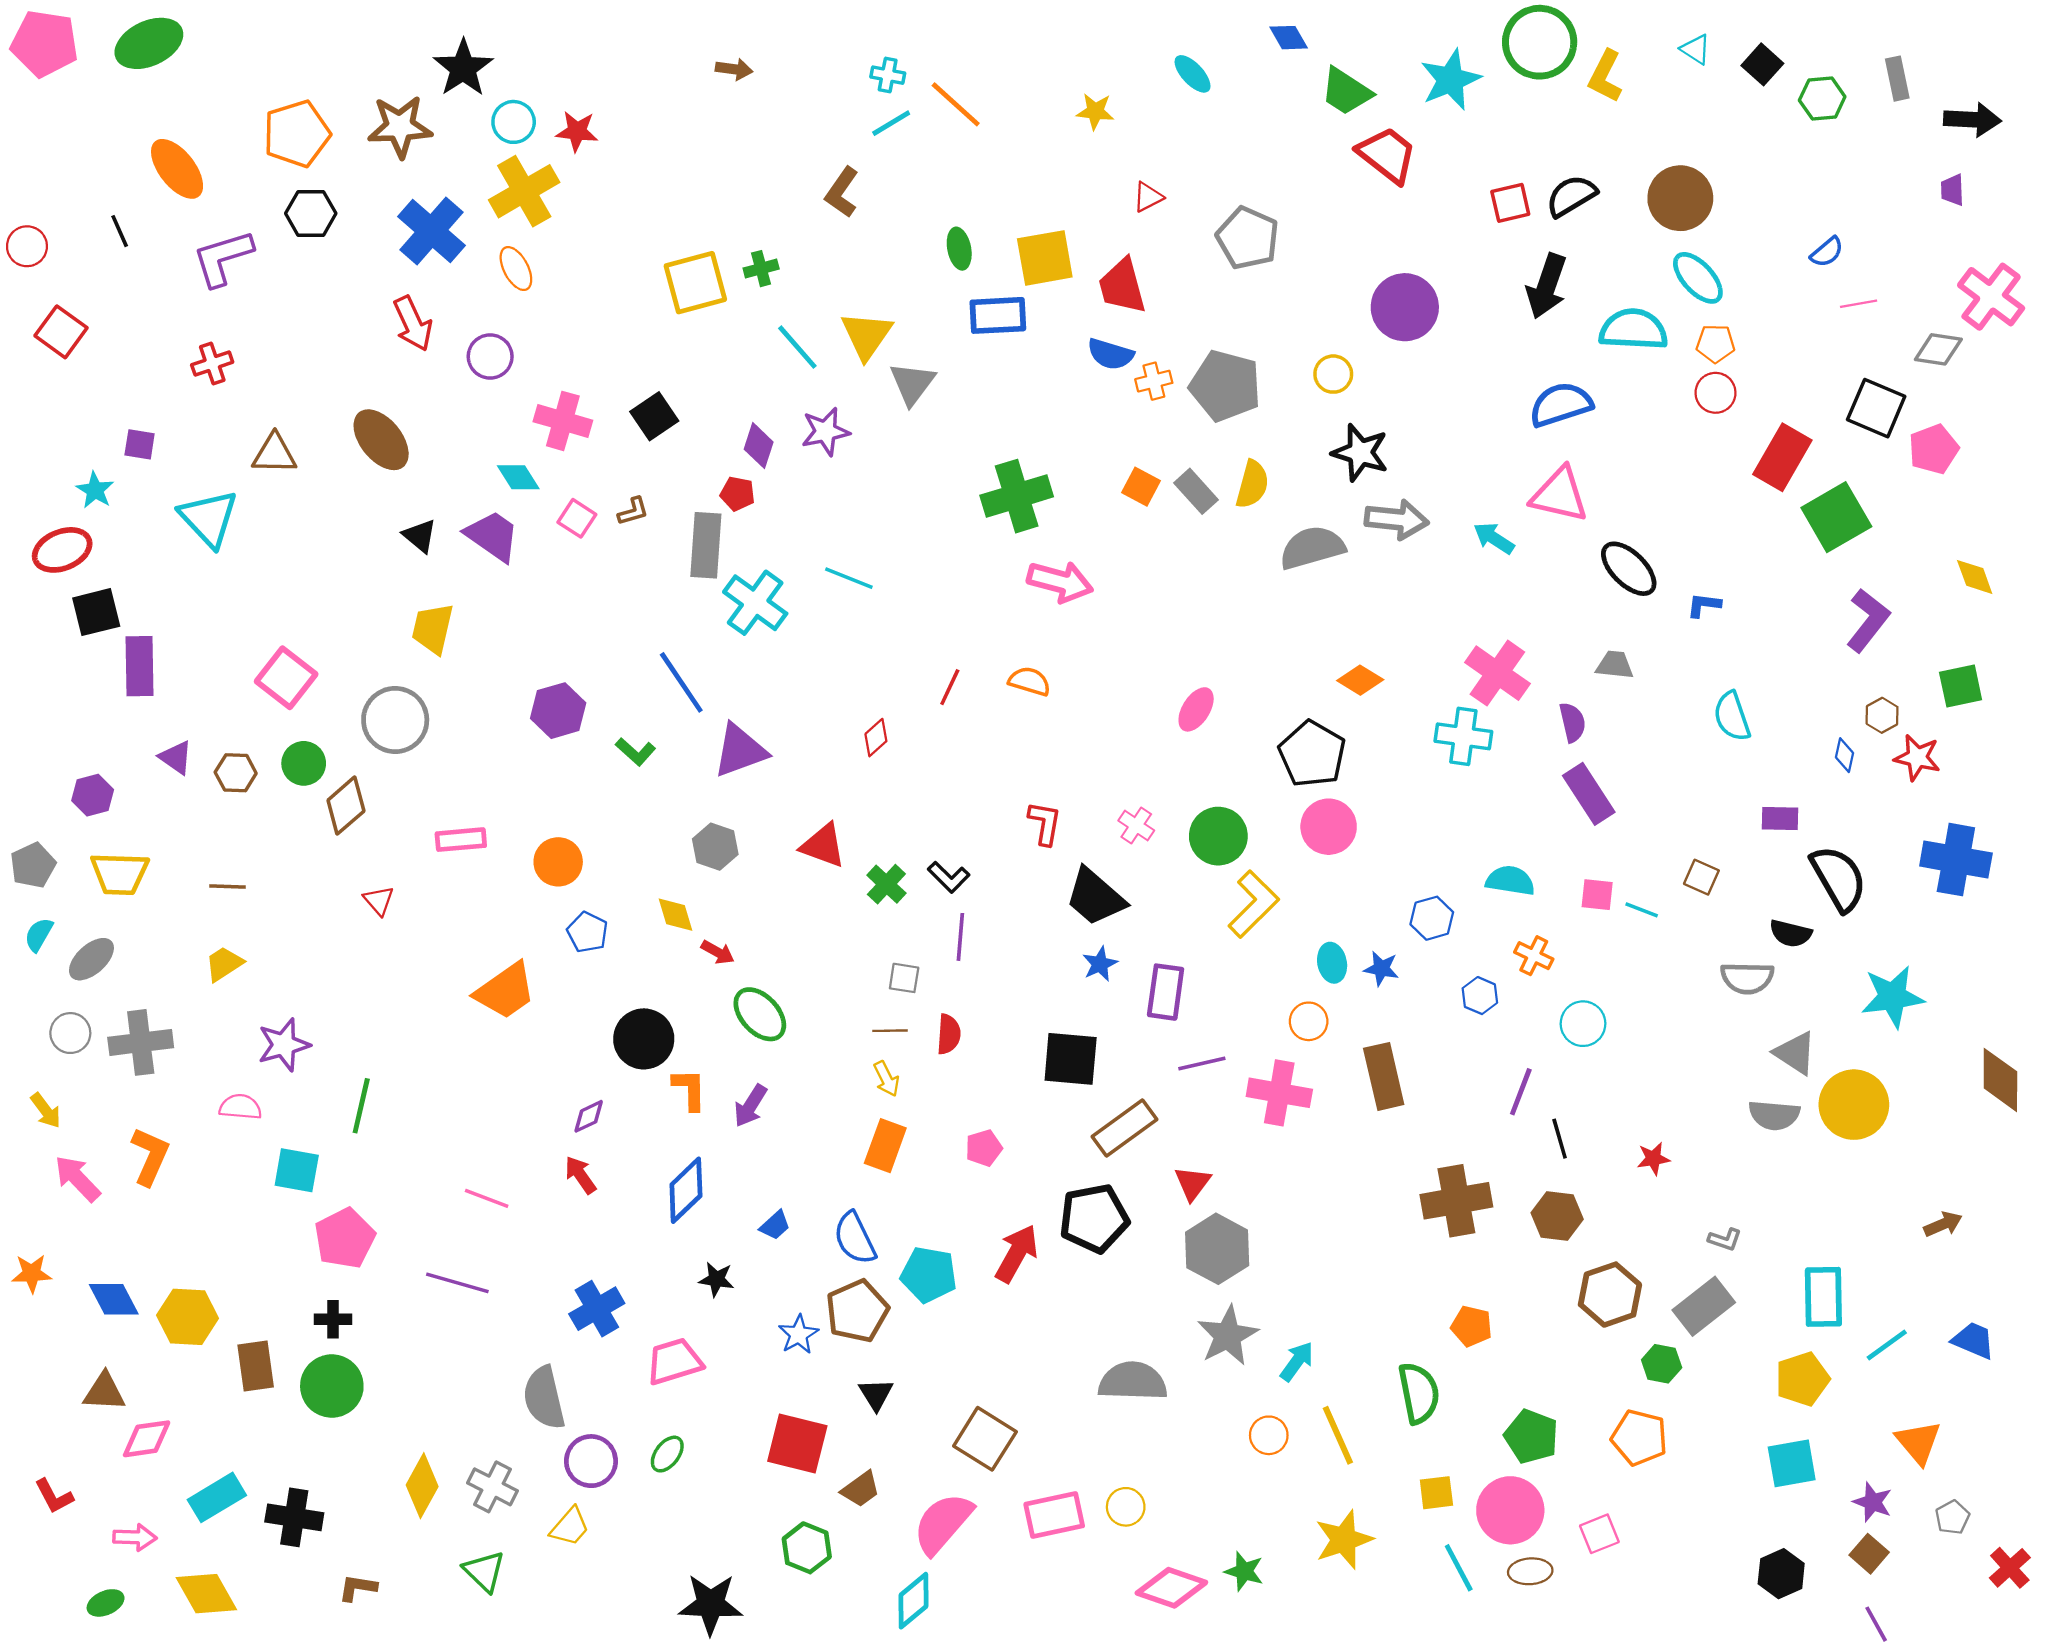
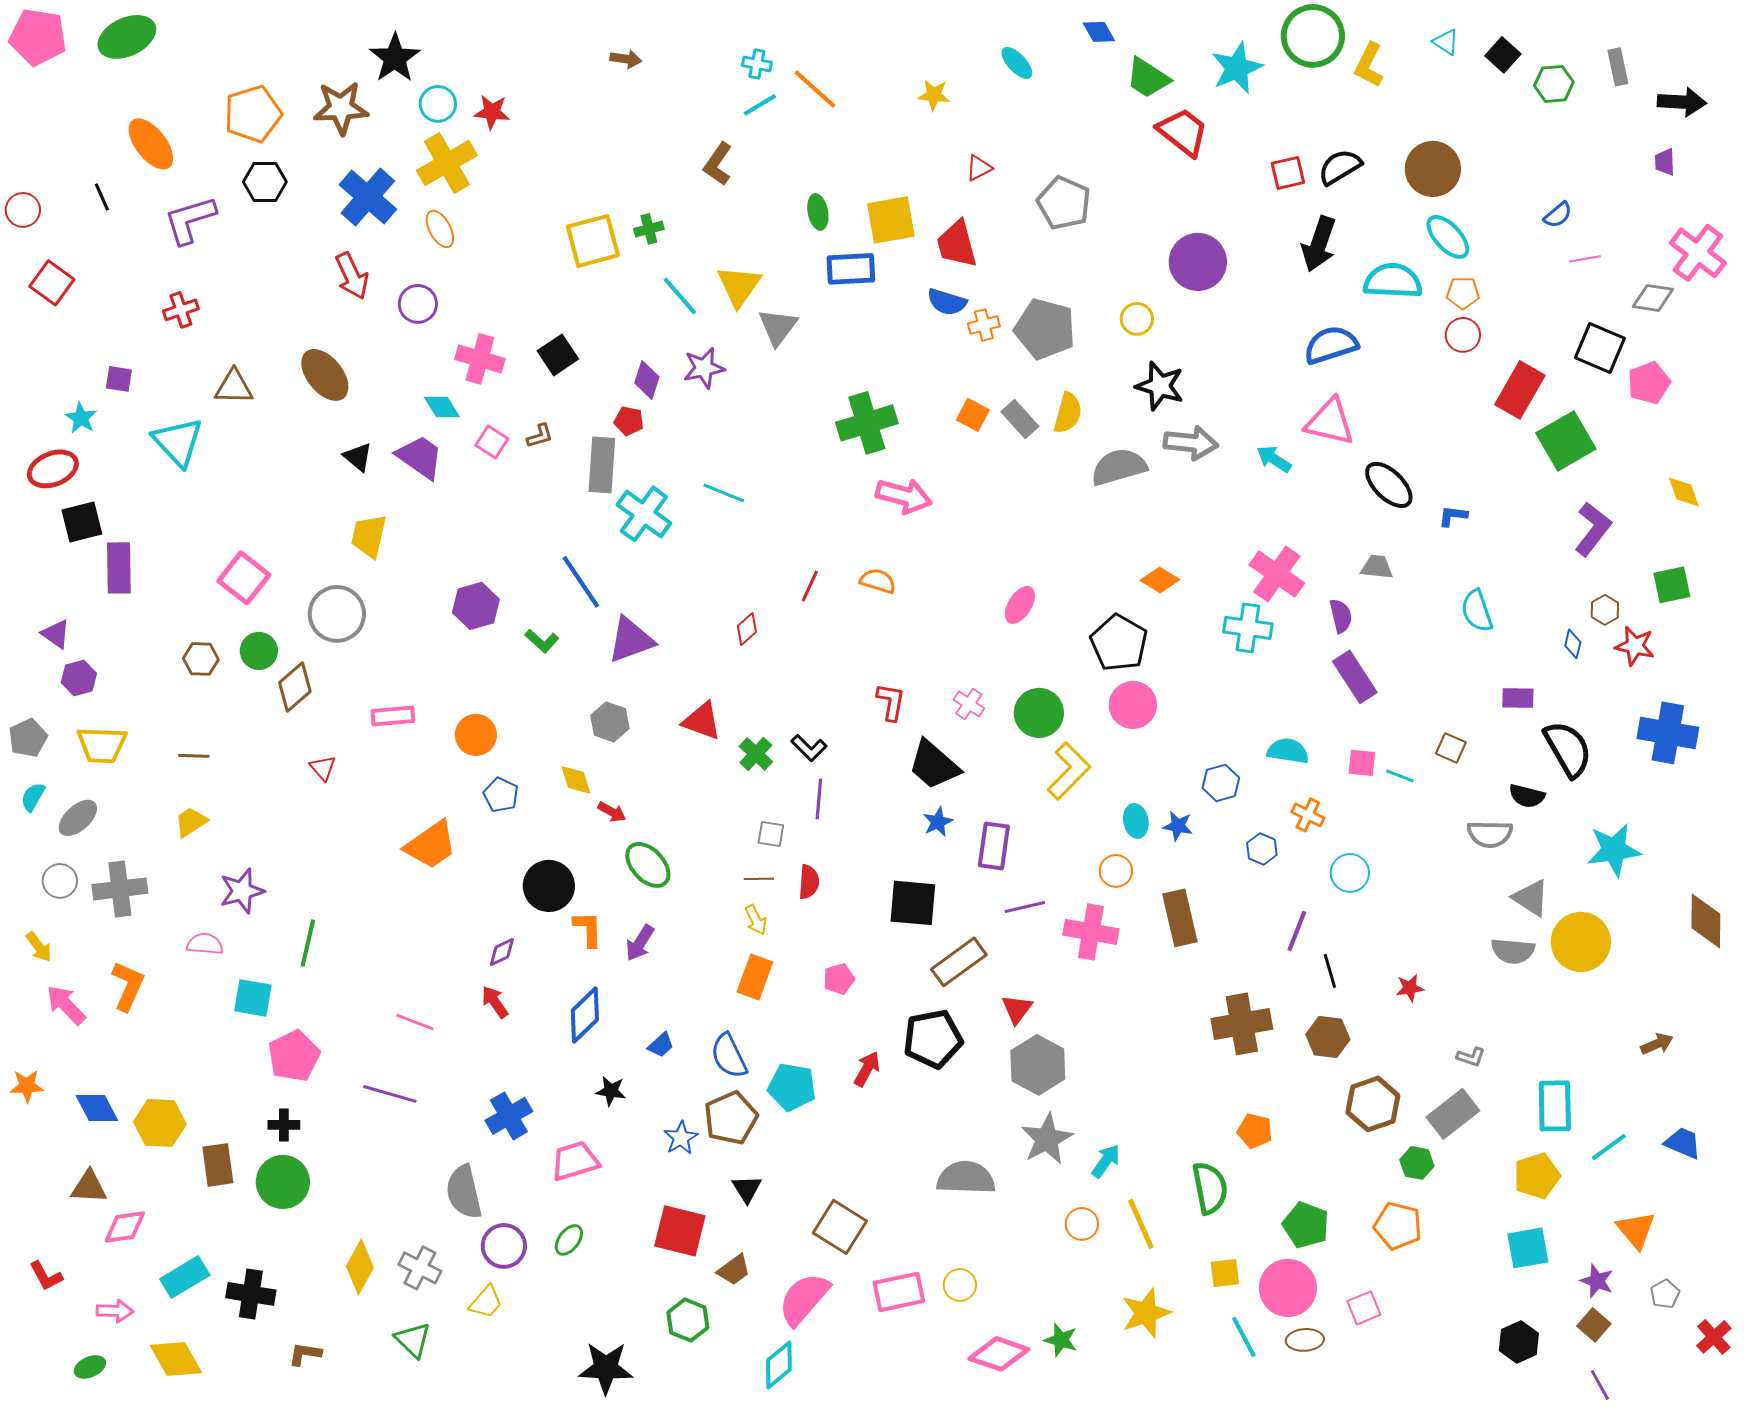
purple triangle: (176, 758) -> (56, 634), moved
red arrow: (1017, 1254) -> (867, 1069), size x0.7

